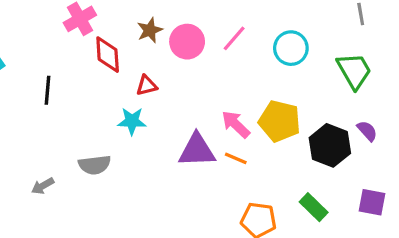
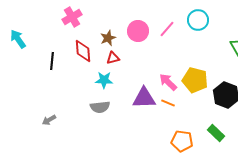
brown star: (150, 30) -> (108, 38), moved
cyan circle: (291, 48) -> (198, 20), moved
red diamond: (108, 55) -> (83, 51), moved
gray semicircle: (95, 165) -> (100, 107), moved

